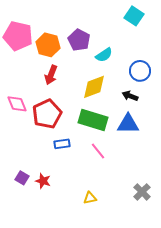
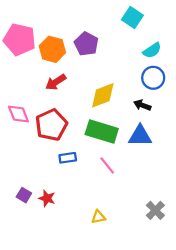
cyan square: (134, 16) -> (132, 18), moved
cyan semicircle: (104, 55) -> (152, 50), moved
red arrow: (51, 75) -> (56, 82), turned 36

